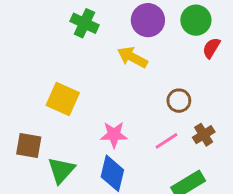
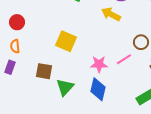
pink line: (167, 141) -> (124, 59), moved

